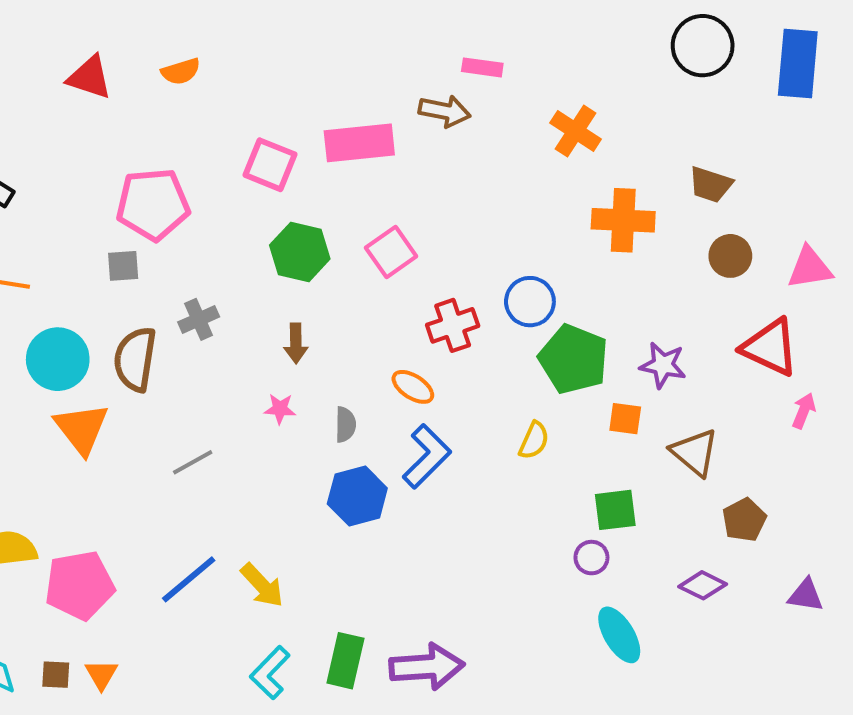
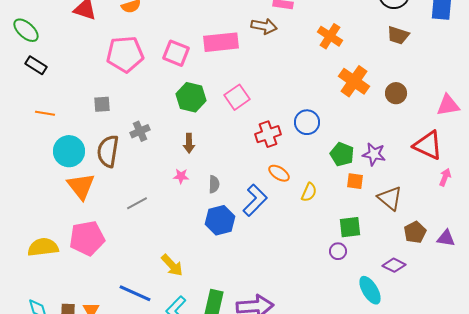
brown trapezoid: (711, 185) -> (398, 35), moved
pink pentagon: (153, 204) -> (125, 54), moved
orange cross: (623, 220) -> (354, 81), turned 32
brown circle: (730, 256) -> (396, 93), moved
green pentagon: (574, 359) -> (342, 154), moved, size x0.7
orange ellipse: (413, 387) -> (279, 173), moved
blue line: (189, 579) -> (135, 293), moved, turned 64
pink pentagon: (80, 585) -> (87, 238), moved
purple triangle: (806, 595) -> (446, 238), moved
cyan ellipse: (619, 635) -> (370, 290), moved

